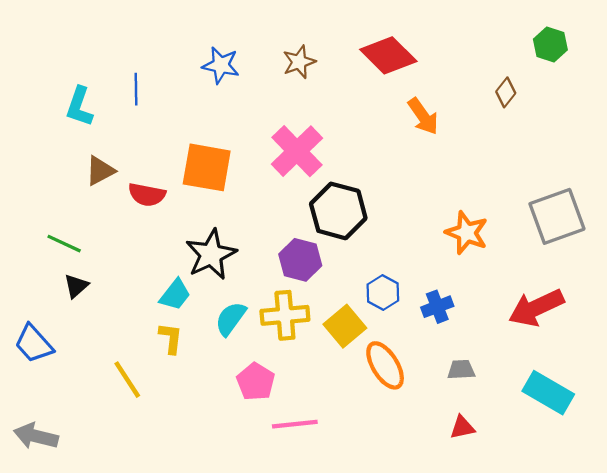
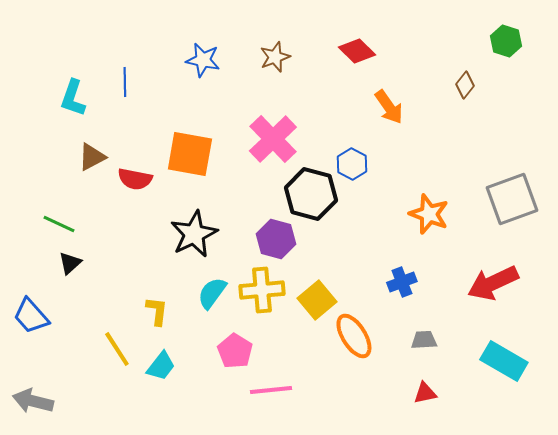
red diamond: (388, 55) -> (357, 51), size x0.7
blue hexagon: (383, 293) -> (352, 164), moved
cyan trapezoid: (175, 295) -> (161, 366), moved

